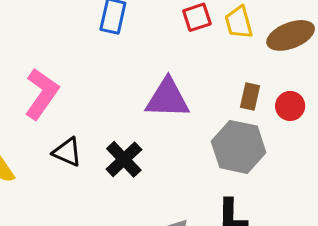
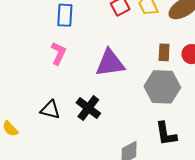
pink L-shape: (42, 94) -> (58, 53), moved, size x0.7

